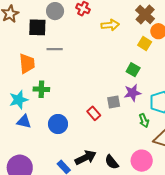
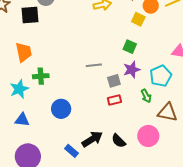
gray line: (55, 49) -> (94, 65), moved
red rectangle: (94, 113) -> (114, 100), moved, turned -56
blue triangle: (24, 122) -> (22, 120), moved

